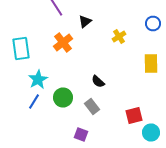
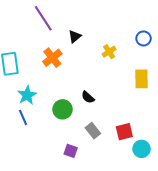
green circle: (63, 98) -> (63, 109), moved
blue line: (34, 102) -> (23, 117), turned -56
gray rectangle: (92, 106) -> (93, 131), moved

